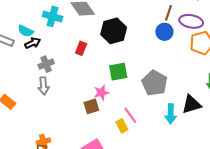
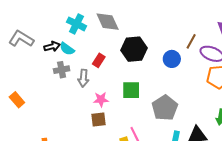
cyan semicircle: (26, 31) -> (67, 49), moved
blue circle: (164, 32) -> (172, 59), moved
gray arrow: (44, 86) -> (83, 78), moved
pink star: (101, 93) -> (101, 99), moved

